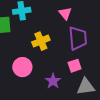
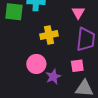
pink circle: (22, 67) -> (36, 64), moved

